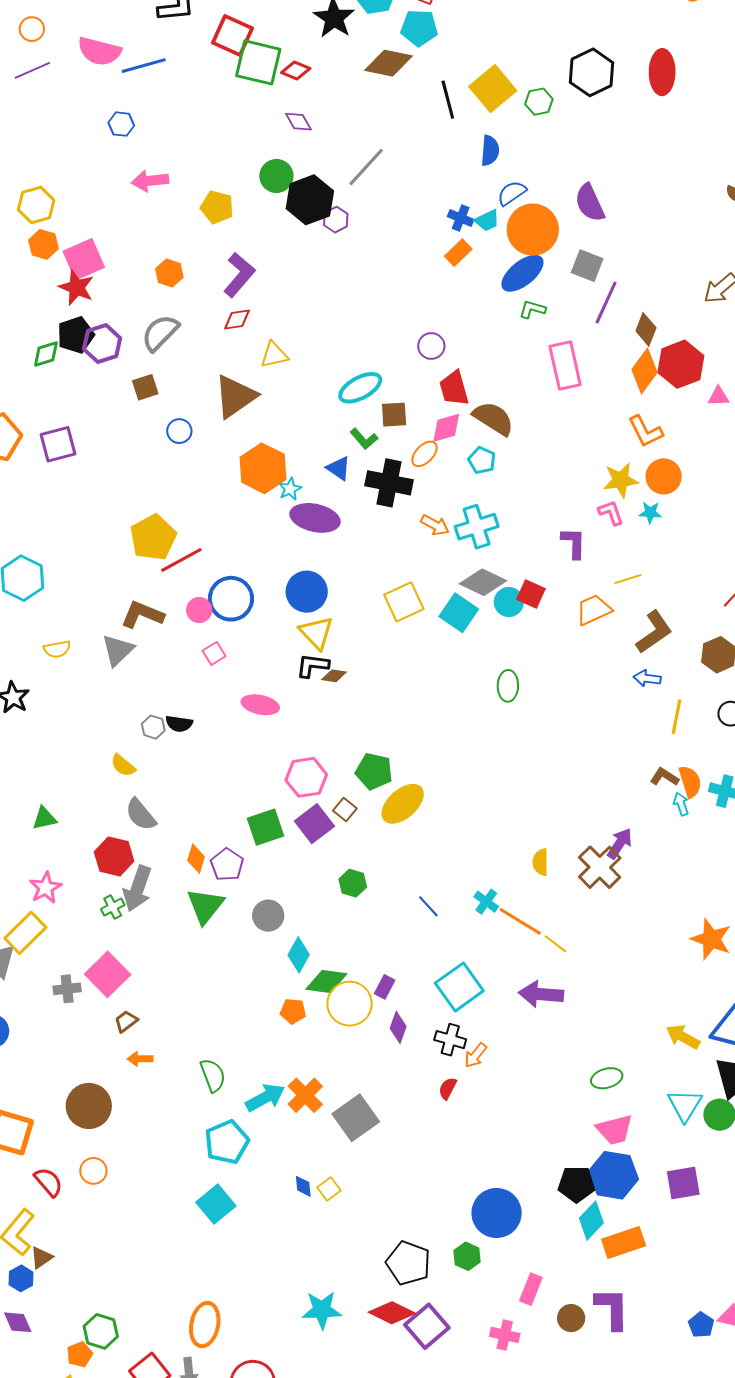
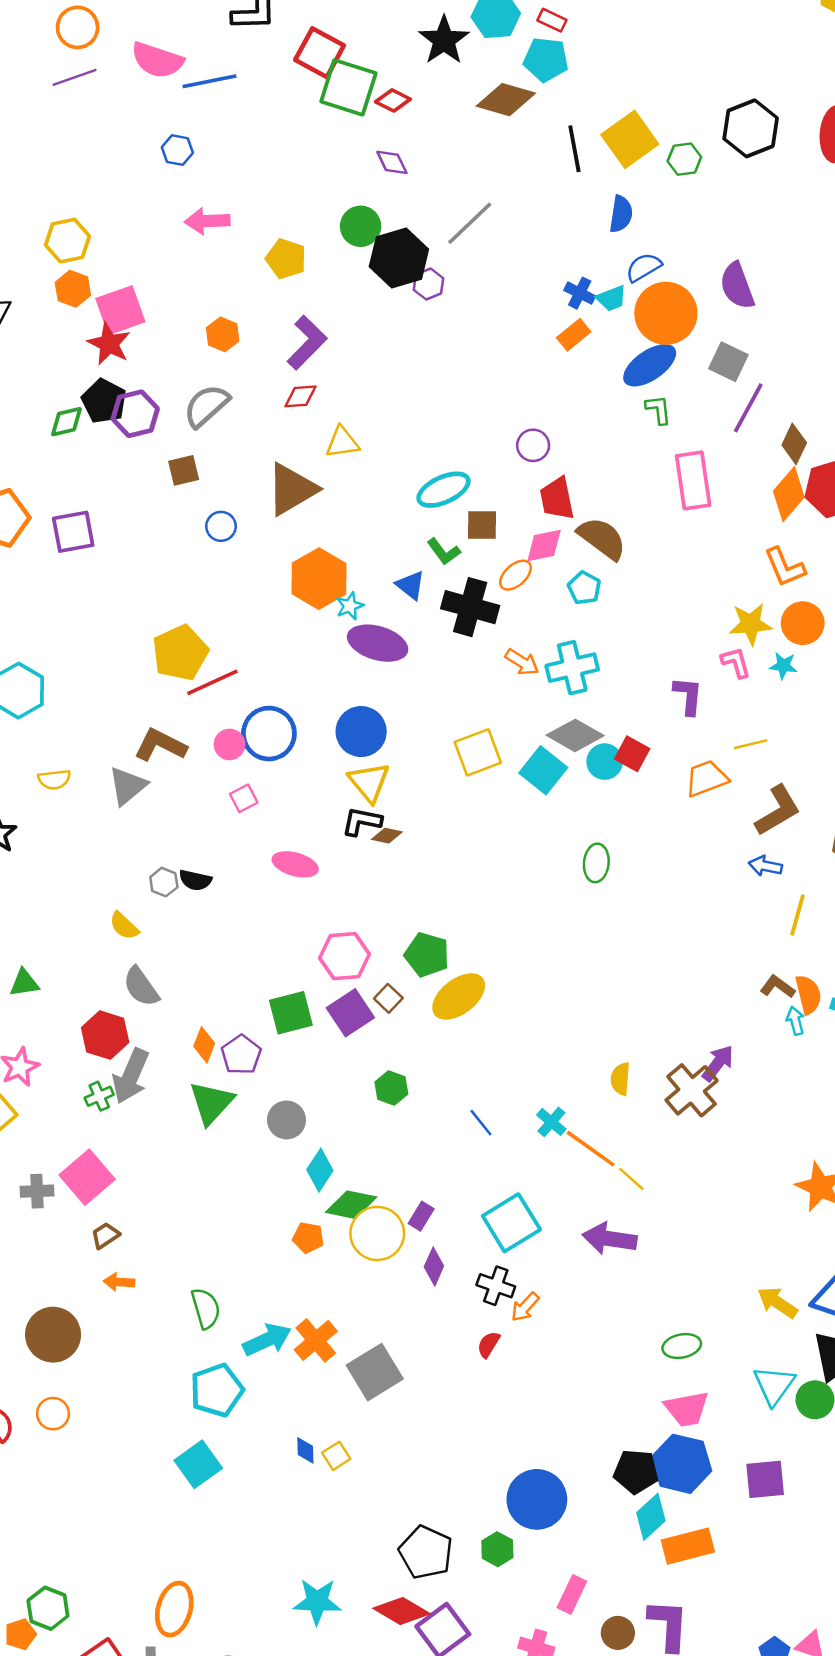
orange circle: (32, 29) -> (78, 27), size x1.4
green L-shape: (532, 309) -> (658, 410), turned 64
black pentagon: (76, 335) -> (104, 401), turned -30

